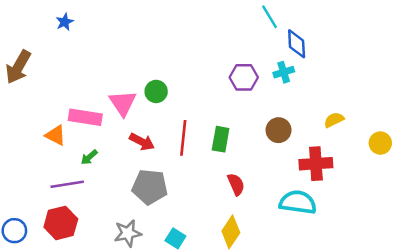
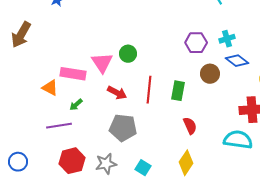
blue diamond: (297, 44) -> (237, 61), moved, turned -50
brown circle: (279, 130) -> (210, 74), moved
red hexagon: (61, 223) -> (72, 161), moved

